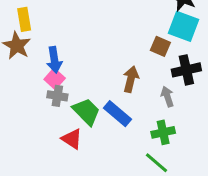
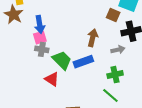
pink square: (55, 79) -> (40, 38), turned 32
gray arrow: (167, 97) -> (118, 50), turned 96
blue rectangle: (118, 114) -> (83, 62), turned -60

